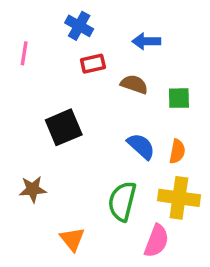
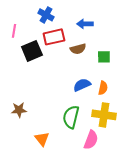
red rectangle: (93, 64) -> (54, 37), size x1.5
brown semicircle: (134, 84) -> (78, 49), turned 147
black square: (64, 127) -> (32, 51), moved
blue semicircle: (141, 146) -> (82, 85), turned -66

